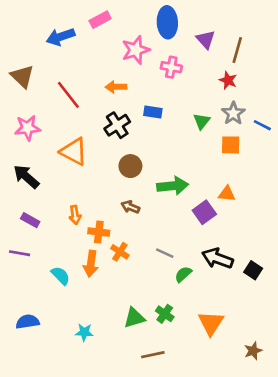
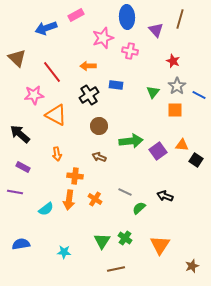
brown line: (237, 50) -> (180, 19), moved
pink star: (28, 128) -> (34, 95), moved
orange triangle: (227, 194) -> (182, 145), moved
purple square: (204, 212) -> (158, 151), moved
orange arrow: (75, 215) -> (57, 154), moved
orange cross: (120, 252) -> (95, 199), moved
black arrow: (217, 258) -> (165, 196), size x0.7
black square: (253, 270) -> (196, 160), moved
cyan semicircle: (61, 276) -> (46, 209), turned 98
green triangle: (134, 318) -> (102, 241), turned -42

